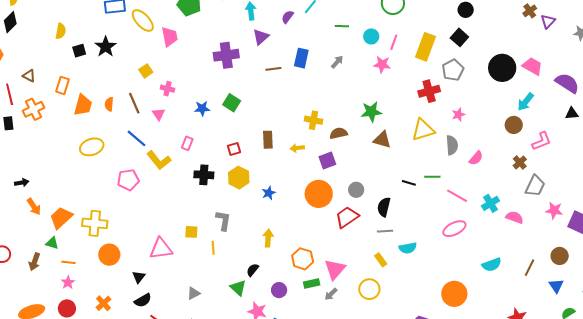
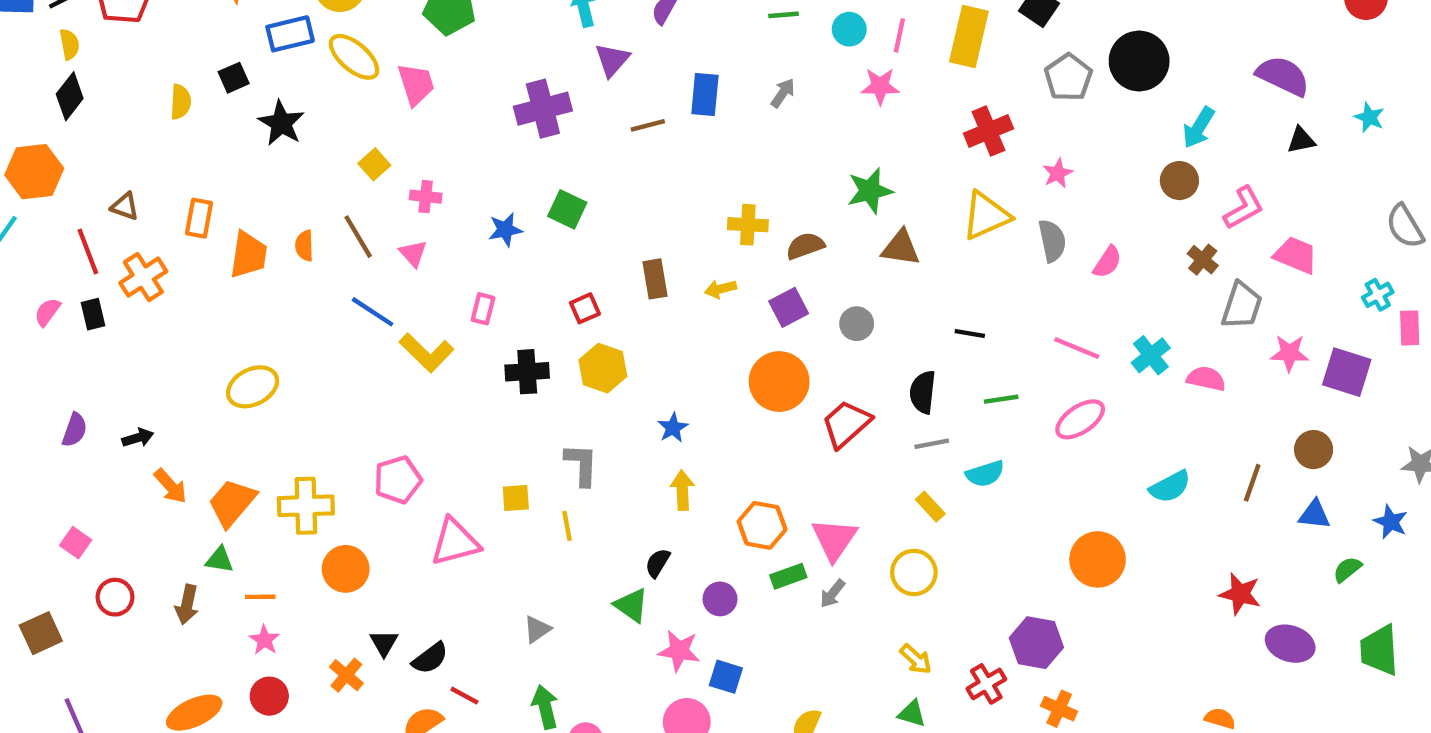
black square: (79, 51) -> (234, 78), moved
pink trapezoid: (532, 66) -> (1296, 255), moved
gray pentagon: (453, 70) -> (1068, 77), moved
yellow ellipse: (92, 147) -> (253, 387), moved
green line: (432, 177) -> (1001, 399), moved
pink pentagon: (128, 180) -> (398, 480), moved
gray circle: (356, 190) -> (857, 324), moved
blue star: (269, 193) -> (673, 428), moved
black triangle: (139, 277) -> (384, 643), moved
blue triangle: (556, 286) -> (1314, 515), turned -42

